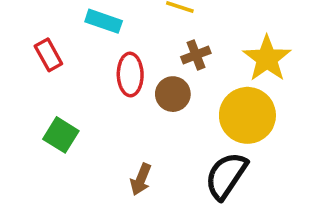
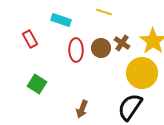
brown cross: (196, 55) -> (122, 43), moved, turned -35
brown circle: (173, 94) -> (101, 48), moved

